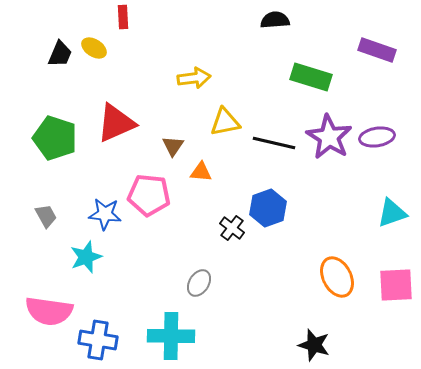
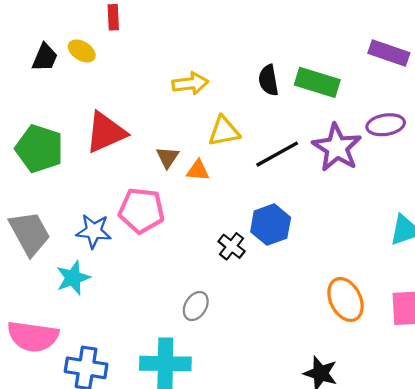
black semicircle: (275, 20) -> (268, 80), moved, turned -96
purple ellipse: (377, 137) -> (386, 125), moved
black line: (274, 143) -> (277, 154), turned -42
orange triangle: (201, 172) -> (198, 170), moved
gray trapezoid: (46, 216) -> (30, 233), size x1.8

